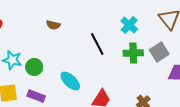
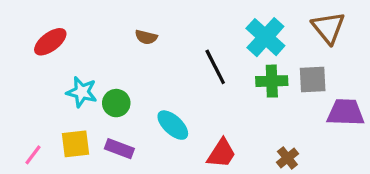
cyan cross: (129, 25) -> (265, 37), size x1.4
gray square: (159, 52) -> (313, 79), turned 30

